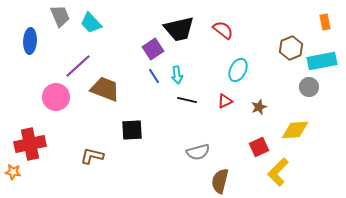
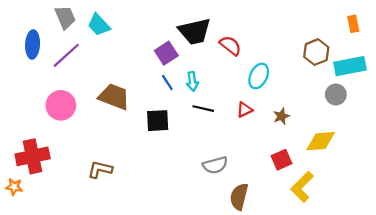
red semicircle: (223, 30) -> (230, 46), moved
purple line: (78, 66) -> (66, 55), moved
black square: (132, 130) -> (158, 121), moved

